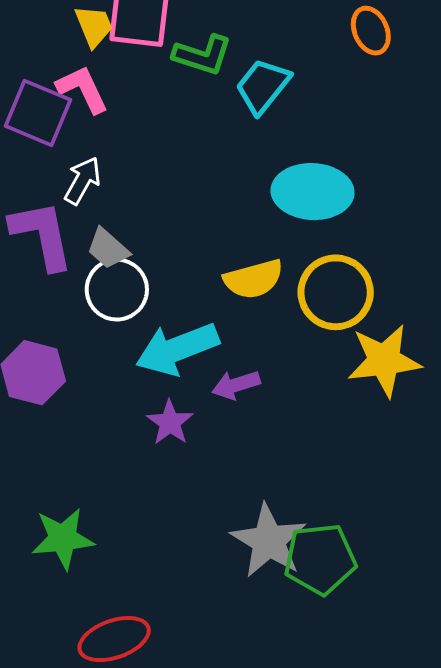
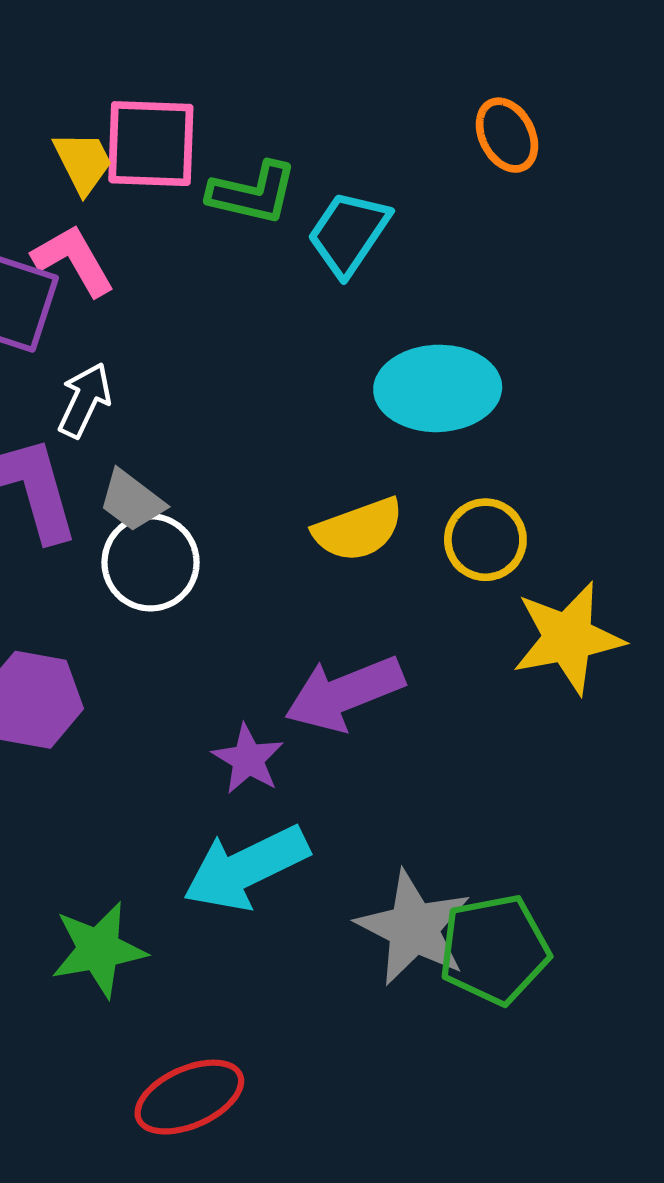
yellow circle: (336, 292) -> (485, 540), size x0.7
cyan arrow: (177, 349) -> (246, 868), moved
purple arrow: (236, 385) -> (344, 693), size x1.6

